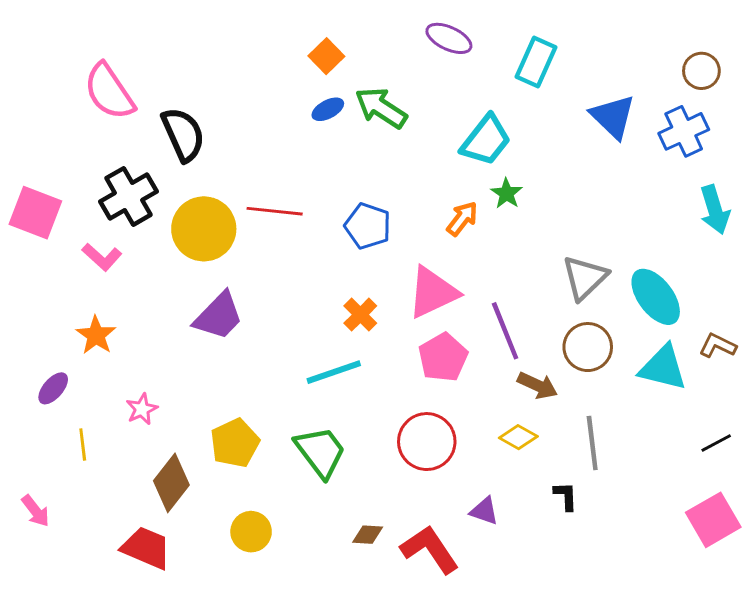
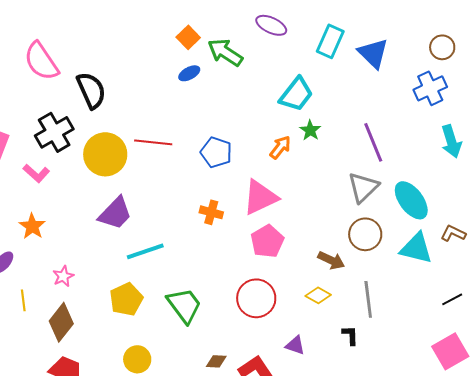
green arrow: (381, 108) -> (225, 52), moved
blue triangle: (613, 117) -> (373, 53), moved
orange cross: (360, 315) -> (211, 212), turned -30
purple line: (505, 331) -> (373, 142), moved
cyan line: (334, 372) -> (145, 251), moved
brown diamond: (171, 483) -> (61, 322), moved

